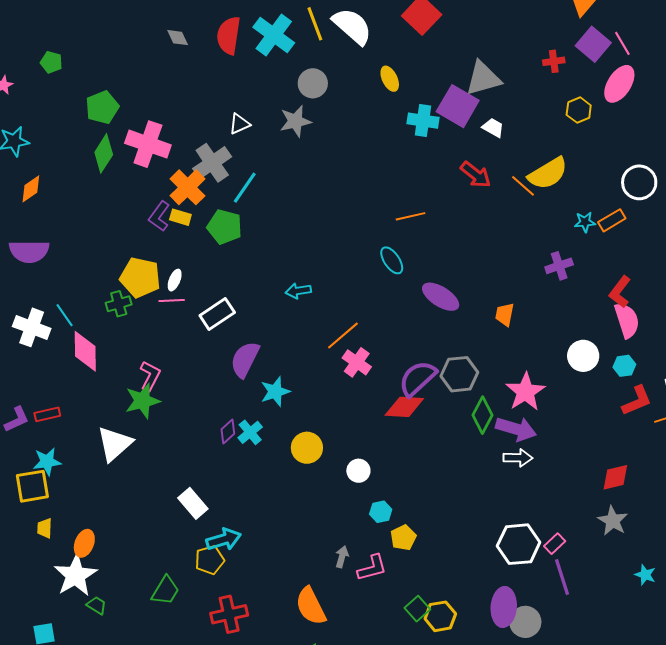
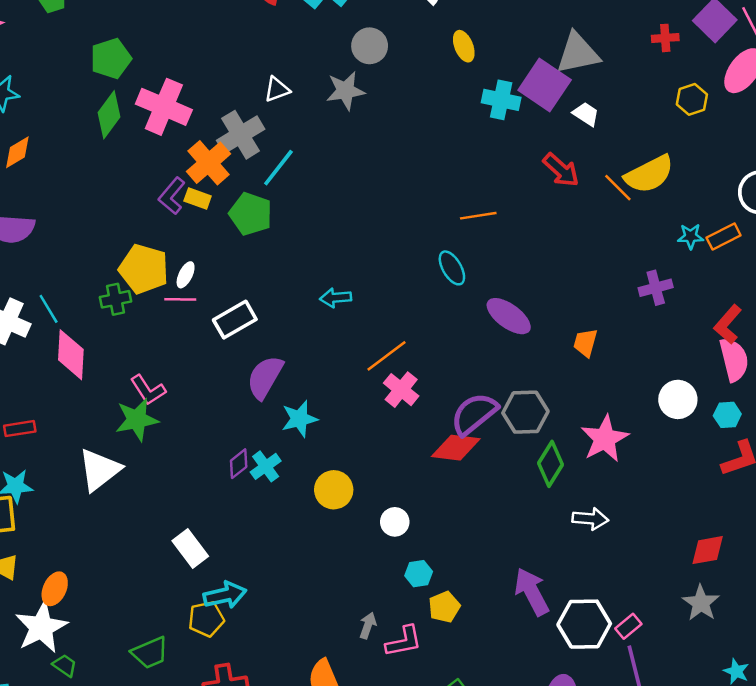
pink L-shape: (150, 376) -> (148, 390), turned 116
purple arrow: (516, 429) -> (532, 592), moved, turned -138
green trapezoid: (165, 590) -> (150, 653), turned 32

